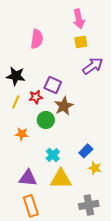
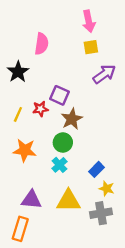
black star: (16, 76) -> (18, 72), moved, turned 30
green circle: (46, 120) -> (63, 142), moved
orange star: (22, 134) -> (25, 150), size x1.5
cyan cross: (53, 155) -> (59, 165), moved
gray cross: (89, 205) -> (101, 213), moved
orange rectangle: (31, 206) -> (20, 229), moved, turned 35

